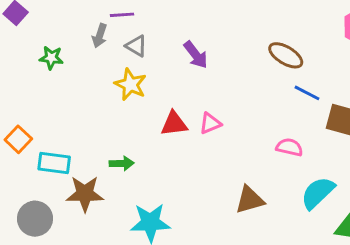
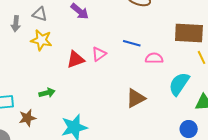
gray arrow: (99, 36) -> (16, 24), moved
blue line: (307, 93) -> (132, 43), moved
brown star: (85, 194) -> (27, 118), size x0.7

